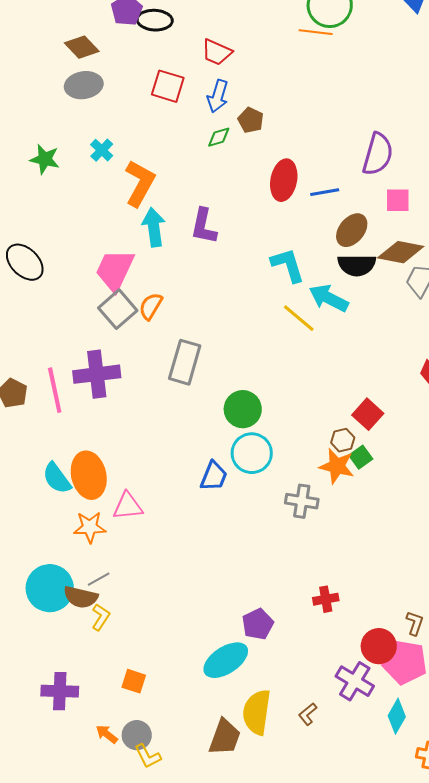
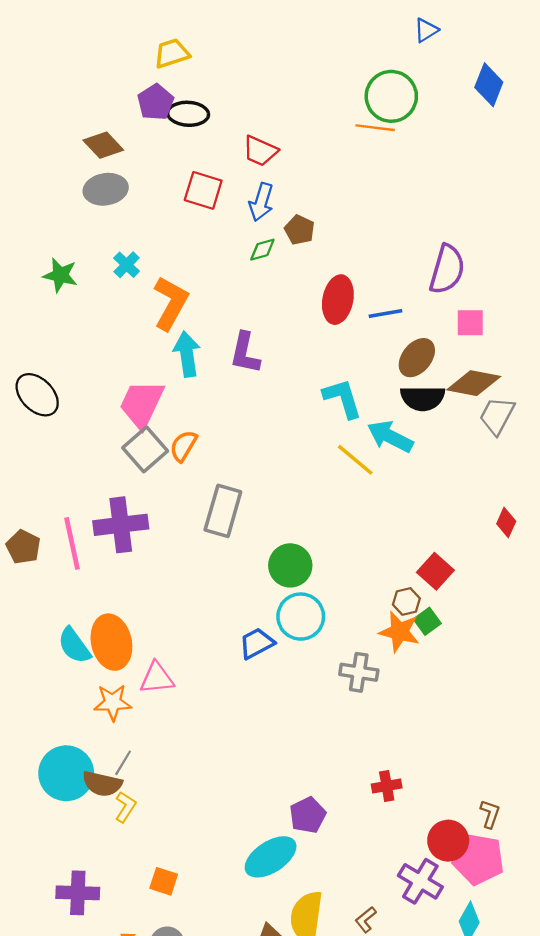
blue trapezoid: (214, 476) -> (257, 643), turned -140
gray line: (99, 579) -> (123, 763), turned -30

